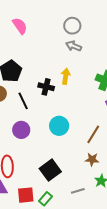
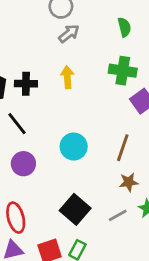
gray arrow: (74, 46) -> (69, 34), turned 133
black cross: (46, 87) -> (26, 84), moved
gray line: (78, 191) -> (118, 215), moved

